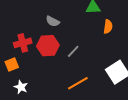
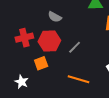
orange square: (12, 64) -> (41, 63), moved
orange line: (78, 83) -> (79, 79), turned 45

